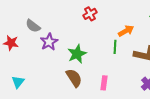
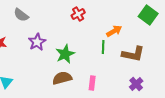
gray semicircle: (33, 26) -> (21, 15), moved
brown semicircle: (74, 78) -> (62, 78), turned -72

